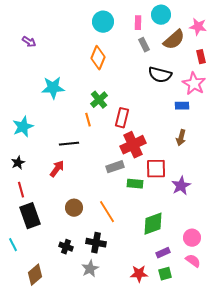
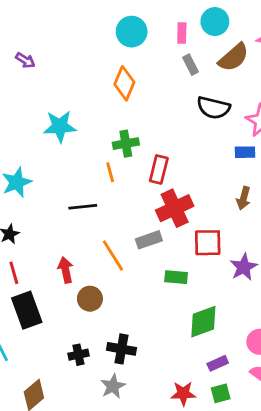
green cross: (99, 100) -> (126, 144), turned 30
red arrow: (57, 169) -> (66, 270), moved, turned -48
green rectangle: (135, 184) -> (176, 277), moved
orange line: (107, 212) -> (113, 256), moved
black cross: (66, 247) -> (78, 355), turned -32

